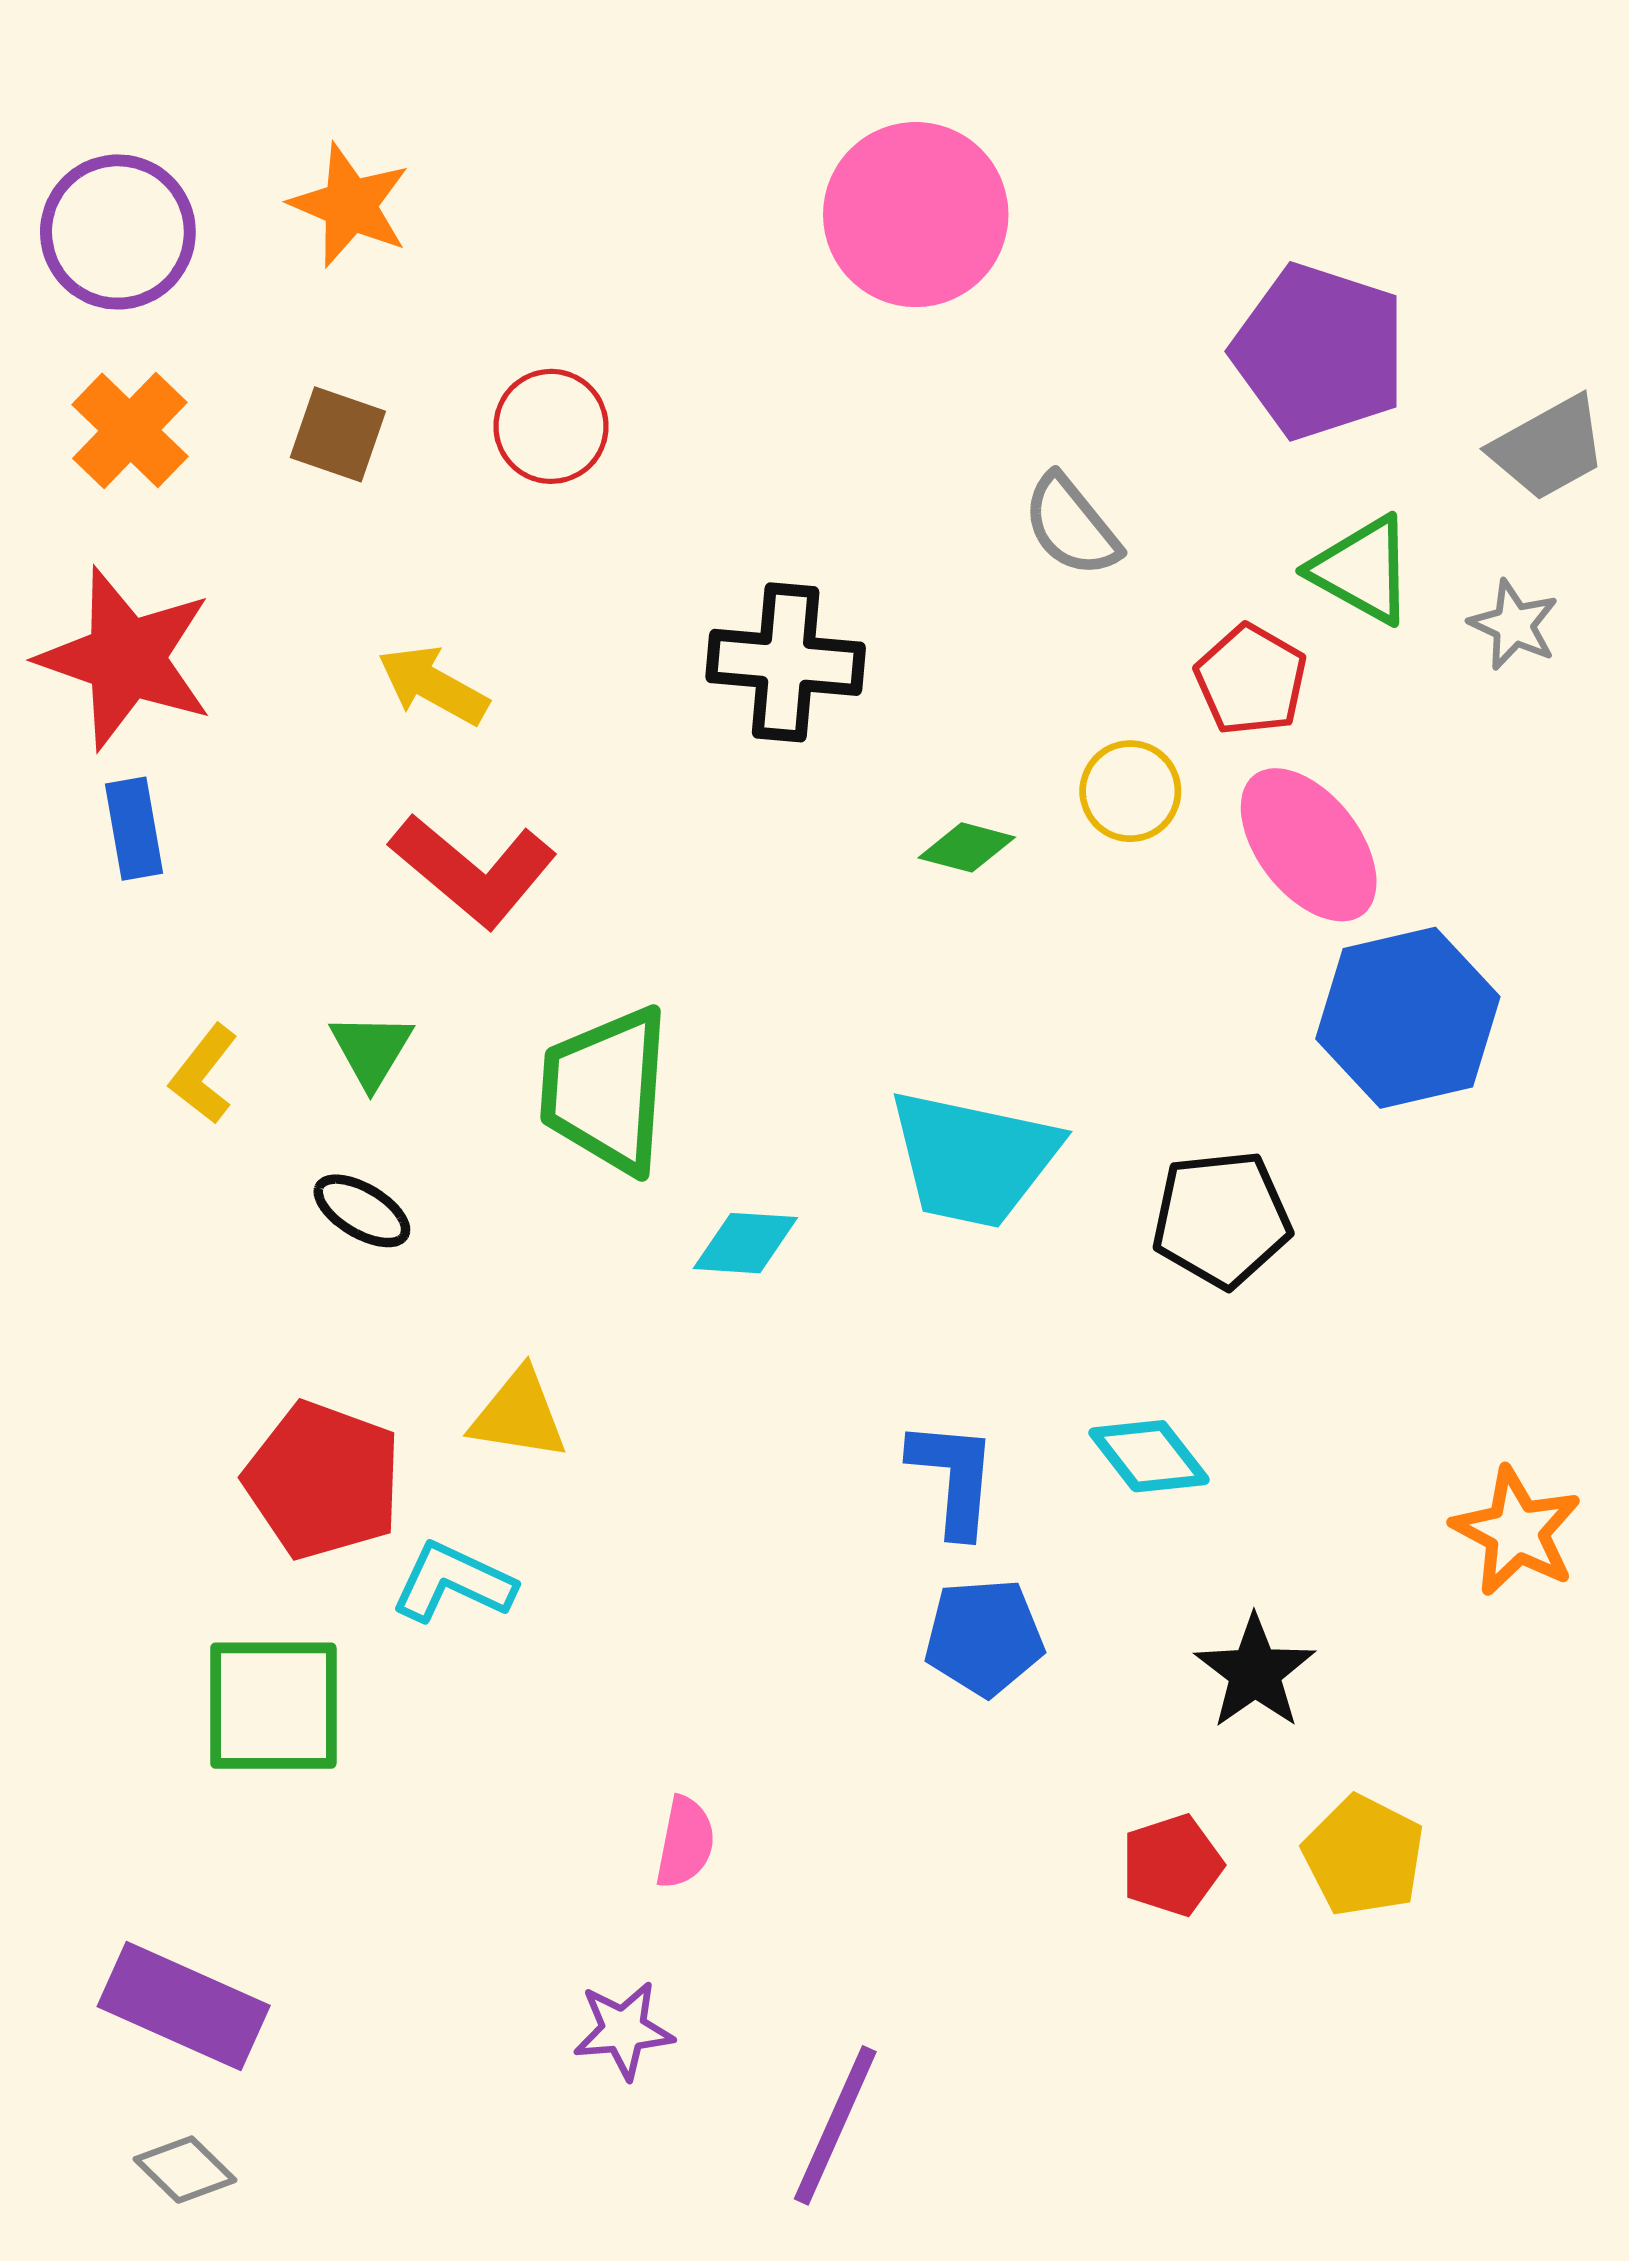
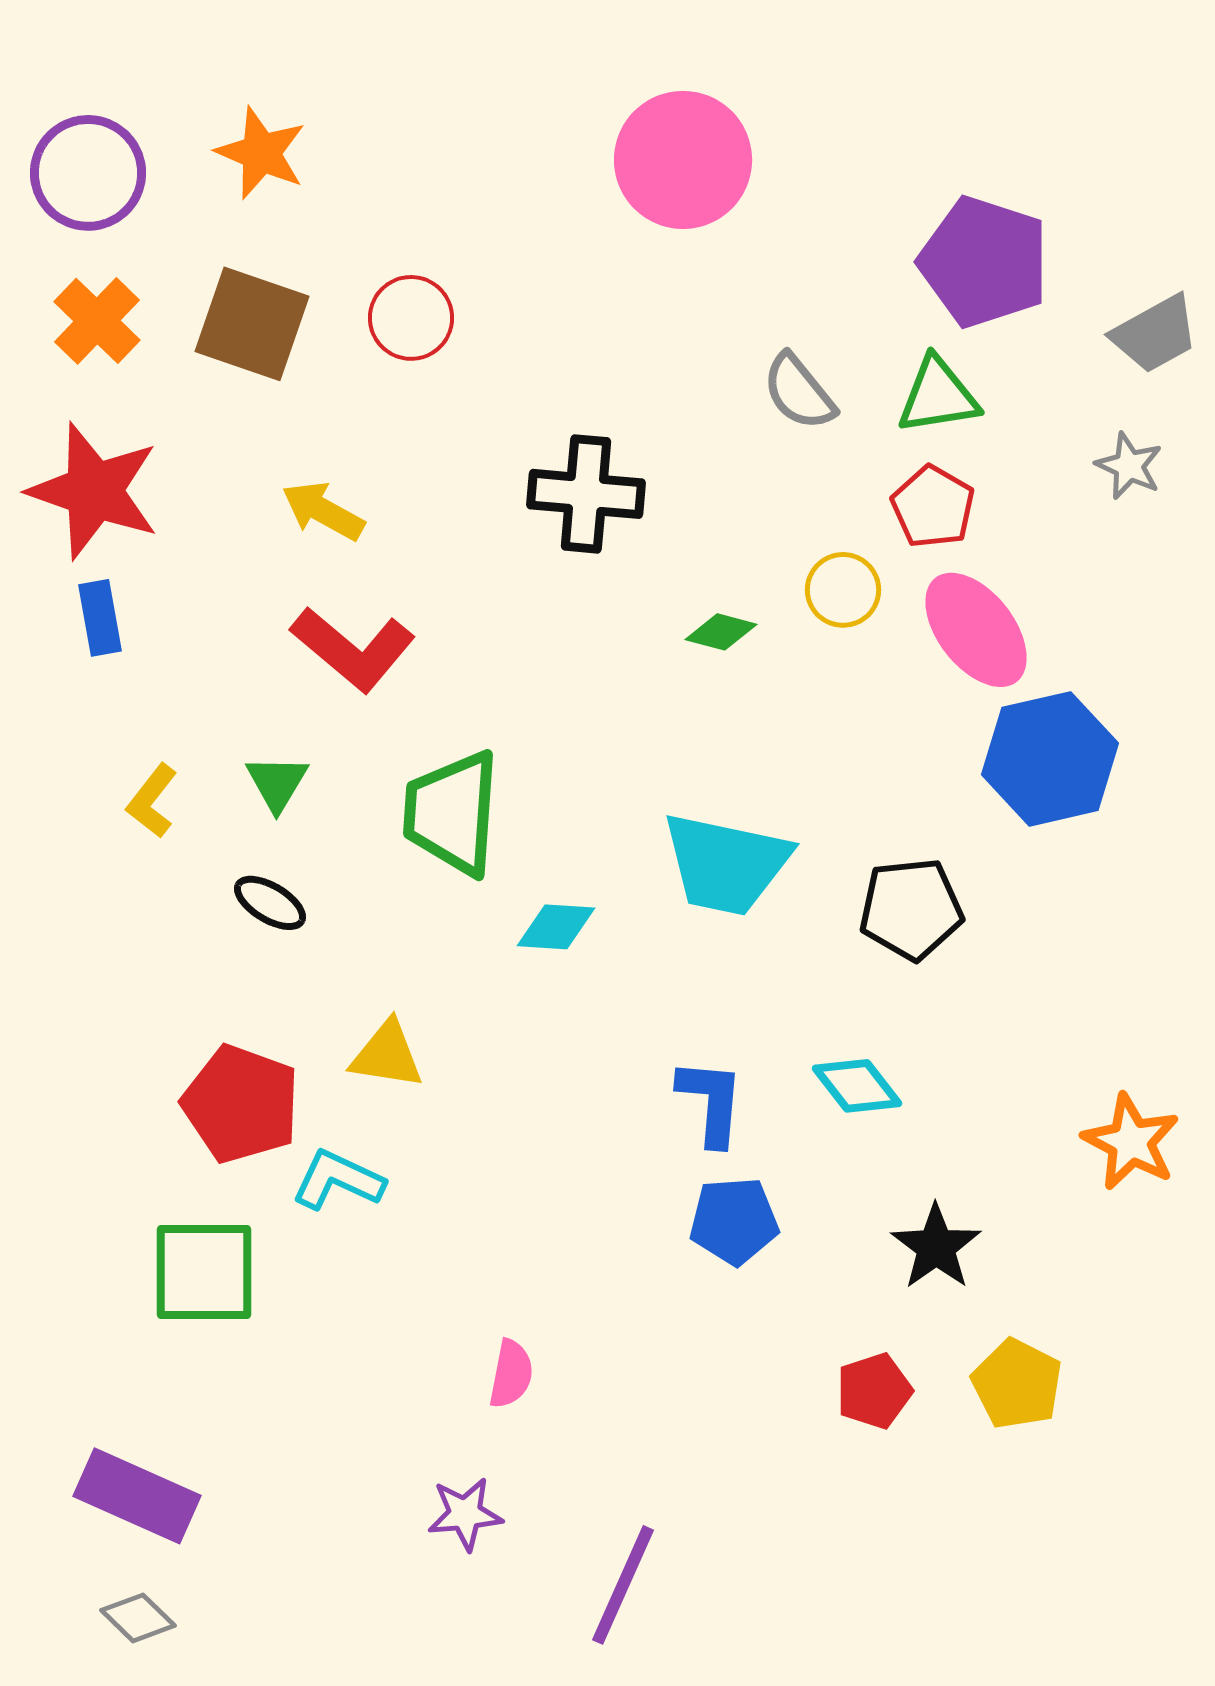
brown square: (338, 434) -> (252, 324), size x1.6
green triangle: (1362, 570) -> (938, 396), moved, turned -38

